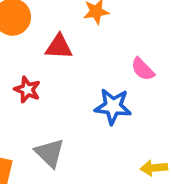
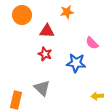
red star: (27, 90) -> (45, 54), moved

